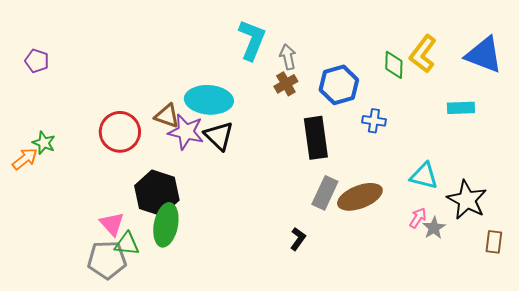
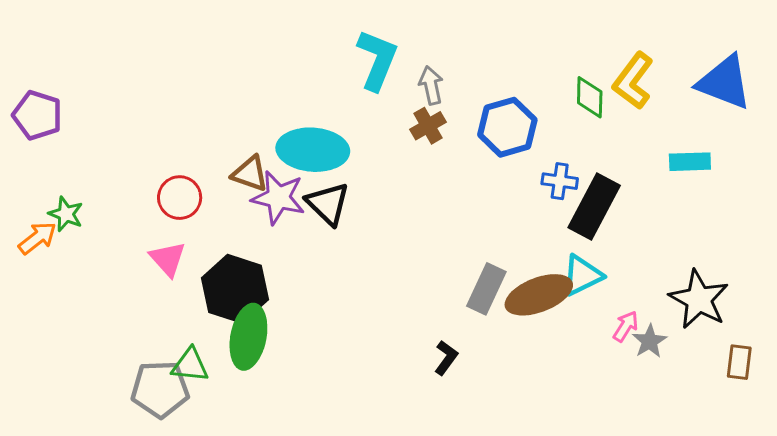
purple pentagon: (37, 61) -> (37, 115), moved, size x1.4
red circle: (120, 132) -> (180, 198), size x0.7
black rectangle: (316, 138) -> (594, 207), moved, turned 36
cyan triangle: (424, 176) -> (582, 275), moved, turned -40
pink triangle: (112, 224) -> (168, 259), moved

